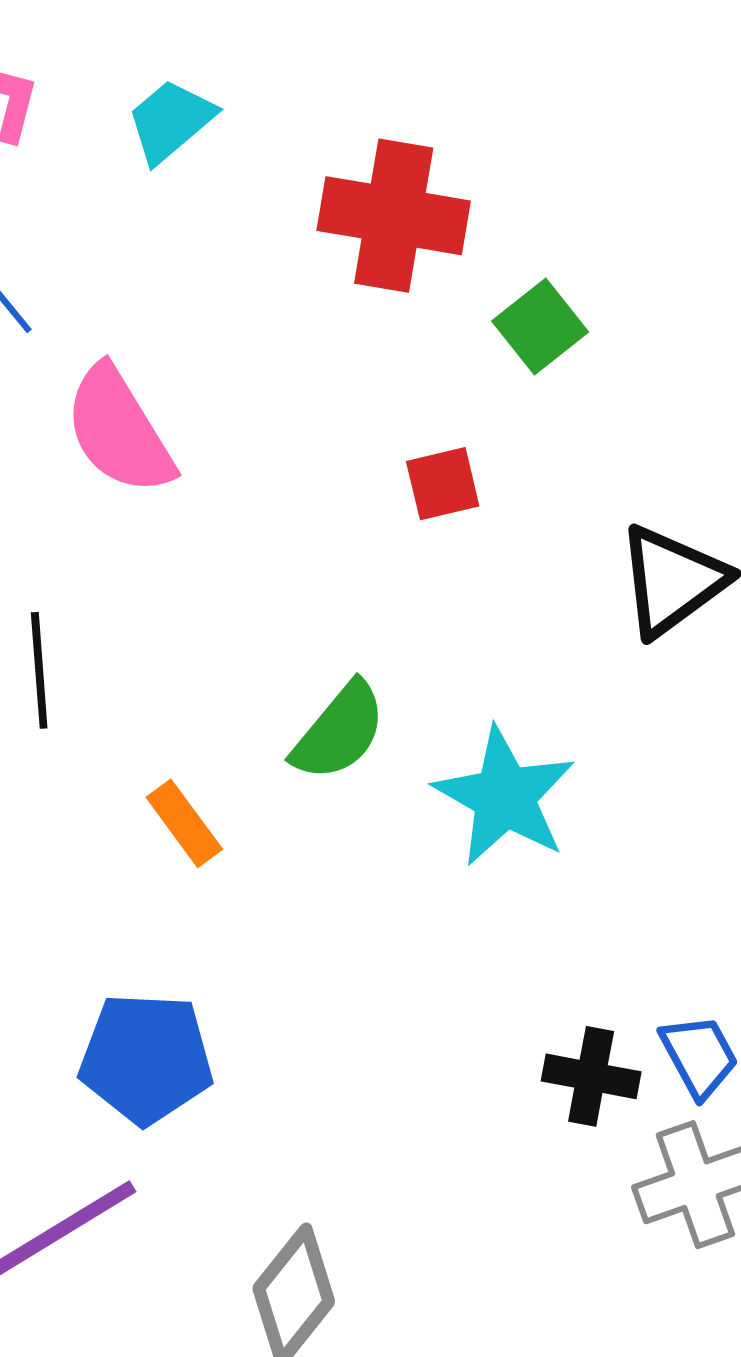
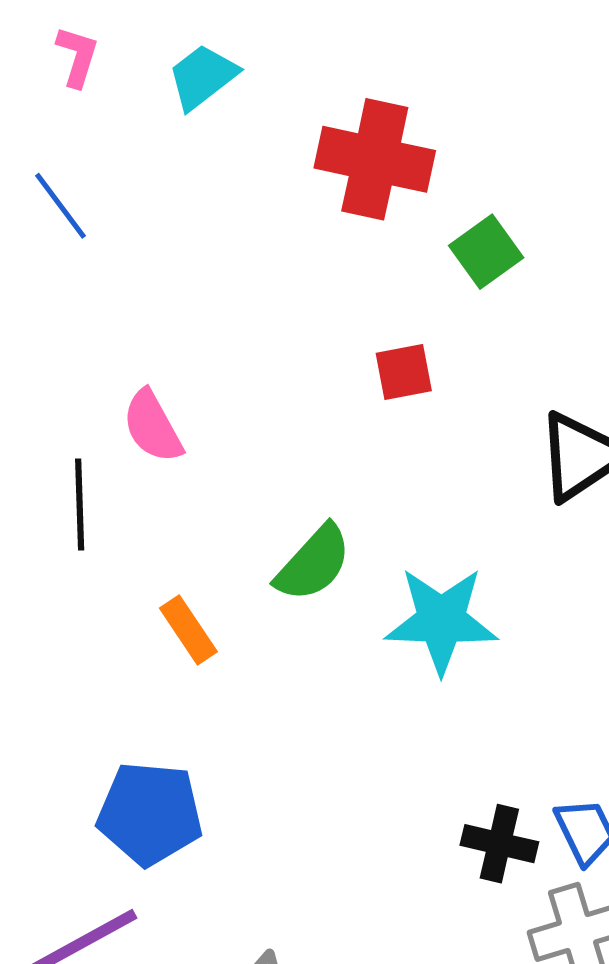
pink semicircle: (119, 430) -> (153, 426), moved, size x0.7
cyan star: (505, 797) -> (441, 620), turned -30

